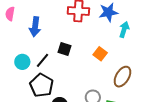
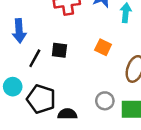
black line: (42, 60) -> (35, 58), moved
cyan circle: (22, 62) -> (13, 87), moved

